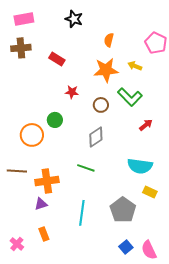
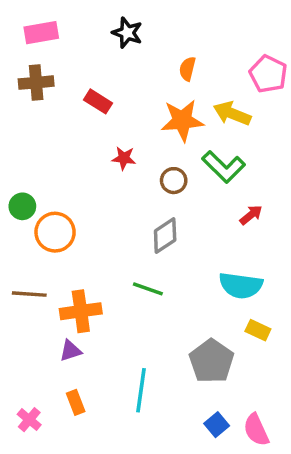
yellow arrow: (135, 66) -> (232, 113), size x1.5
green circle: (55, 120) -> (22, 206), moved
cyan line: (82, 213) -> (141, 390), moved

